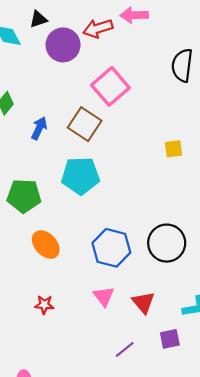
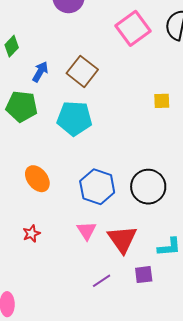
pink square: (110, 86) -> (133, 28), moved
green pentagon: (24, 196) -> (22, 106), moved
red triangle: (143, 302) -> (122, 239), size x1.4
red star: (44, 305) -> (31, 234), turned -30

